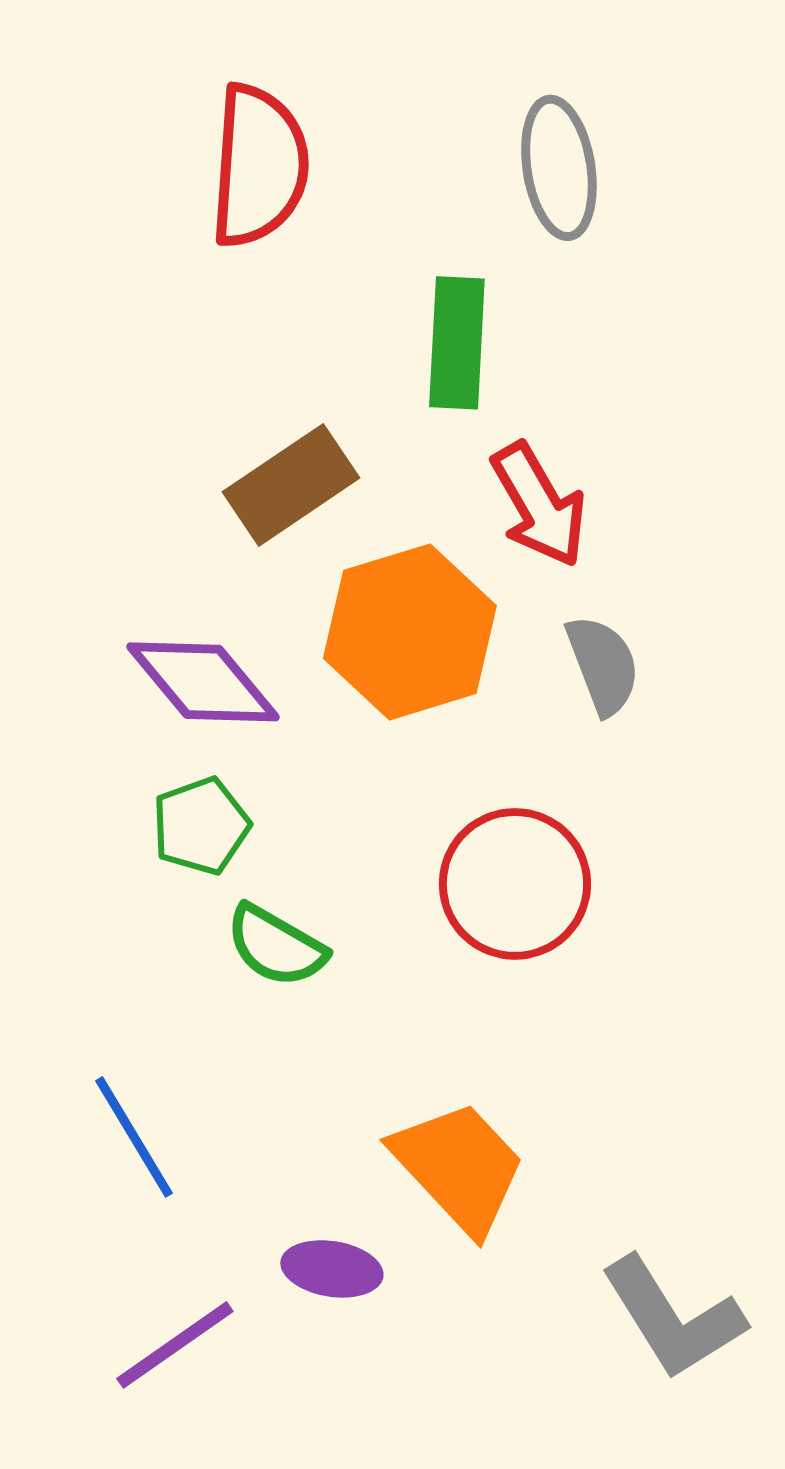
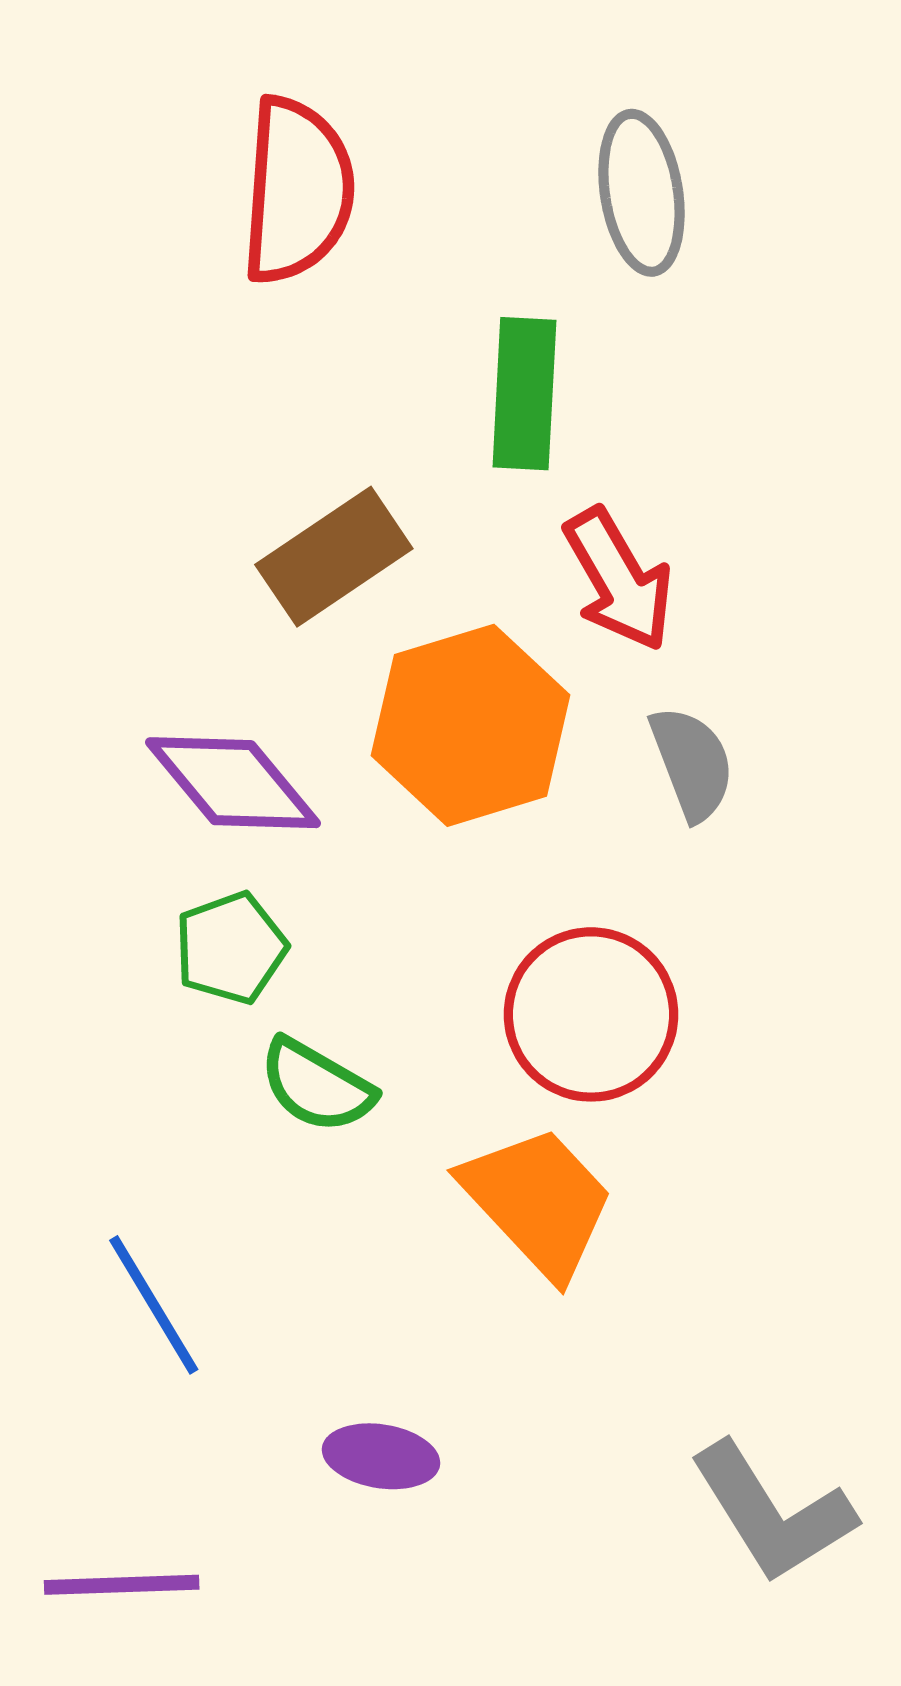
orange trapezoid: (459, 1167) -> (538, 1202), moved
purple line: (175, 1345) -> (122, 1585), moved, turned 33

